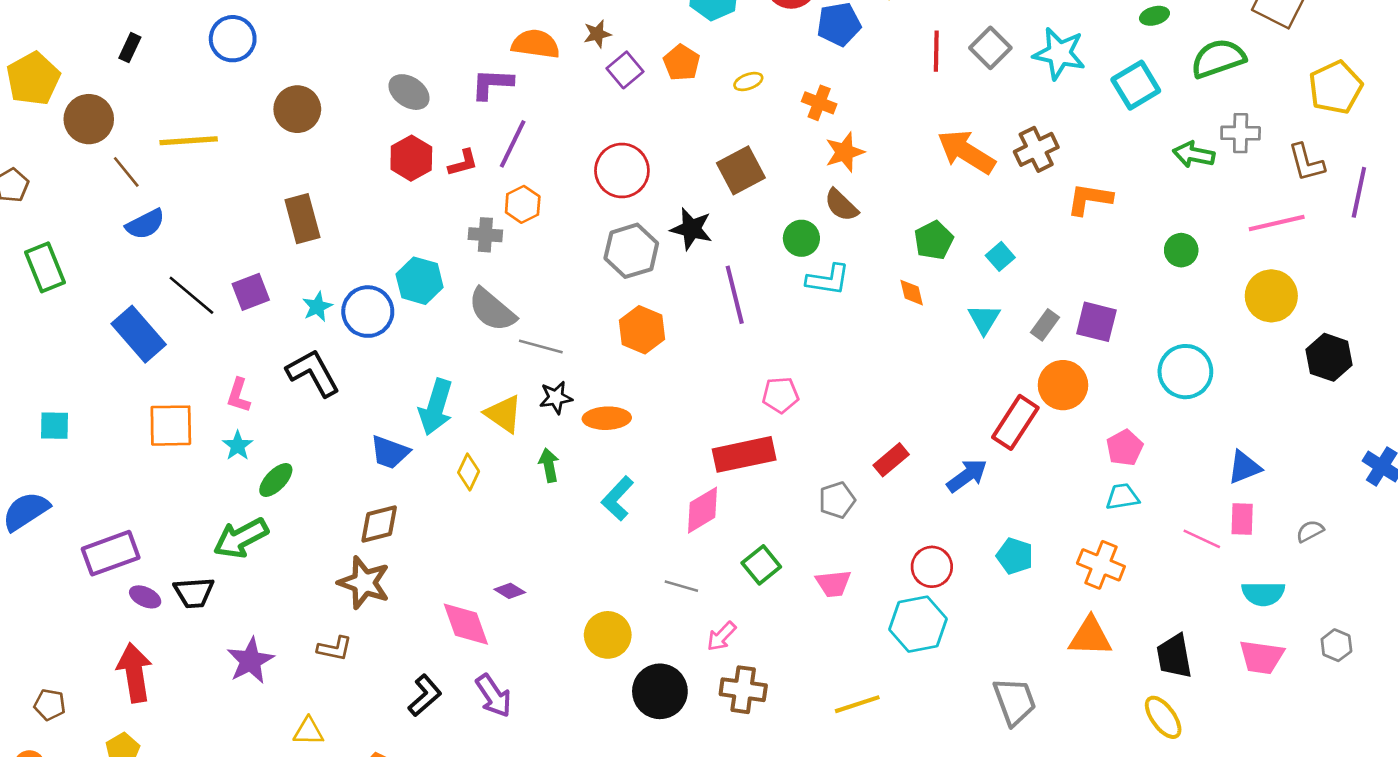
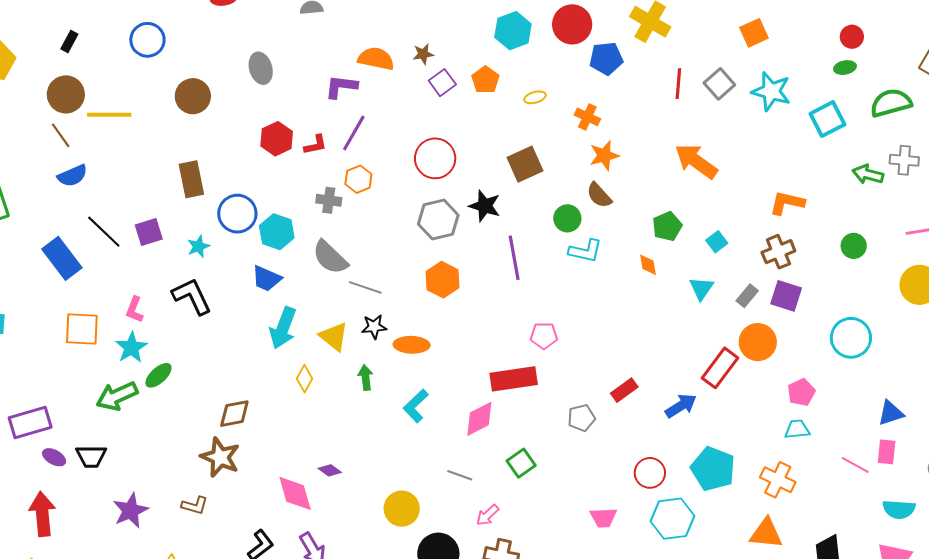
gray ellipse: (409, 92) -> (261, 68), moved, turned 36
brown circle: (89, 119) -> (66, 94), moved
brown cross: (1036, 149) -> (778, 252), moved
blue circle: (368, 312) -> (237, 214), moved
cyan star: (238, 446) -> (131, 347), size x1.4
blue trapezoid: (390, 452) -> (266, 278), moved
green arrow: (241, 538) -> (117, 396), moved
cyan pentagon: (1015, 556) -> (713, 469), size x1.6
pink trapezoid: (833, 583) -> (604, 518), moved
cyan hexagon: (918, 624) -> (673, 519), moved

